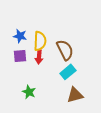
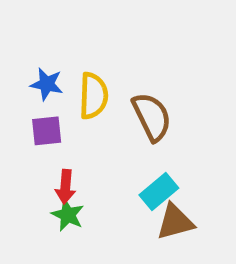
red arrow: (39, 57) -> (65, 187), moved
cyan rectangle: (68, 72) -> (159, 192), moved

